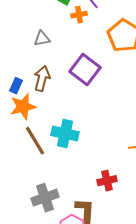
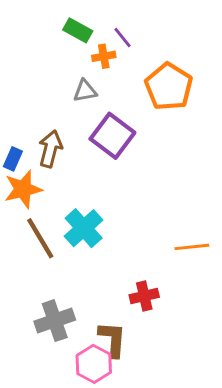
gray triangle: (42, 39) -> (85, 91), moved
cyan cross: (65, 134) -> (84, 228), turned 36

